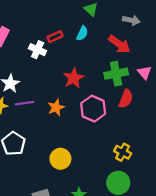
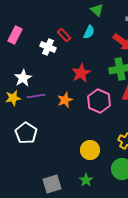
red rectangle: (55, 37) -> (64, 35), turned 72
yellow circle: (60, 159) -> (90, 150), moved

